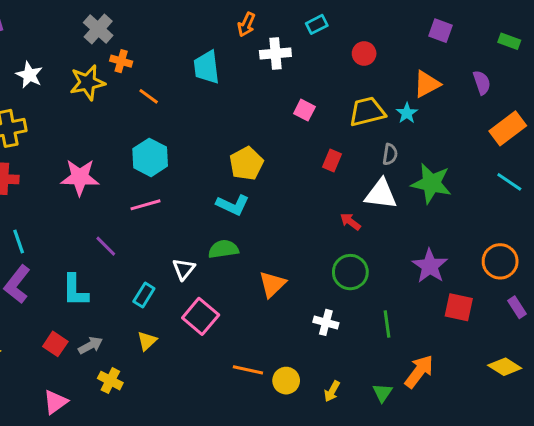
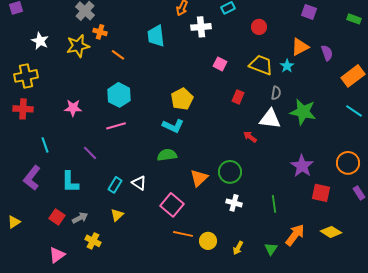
purple semicircle: (482, 83) -> (327, 53), moved
yellow trapezoid: (367, 112) -> (261, 65), turned 35
pink star: (80, 177) -> (73, 108), size x0.7
cyan line: (19, 241) -> (45, 145), moved
white triangle: (184, 269) -> (139, 183), moved, turned -35
green circle: (350, 272) -> (230, 172), moved
pink square: (201, 316) -> (172, 205), moved
yellow diamond: (505, 367) -> (331, 232), moved

